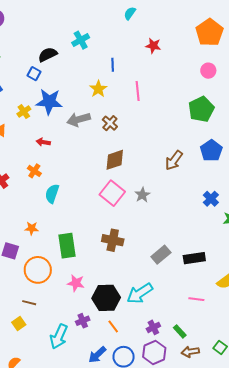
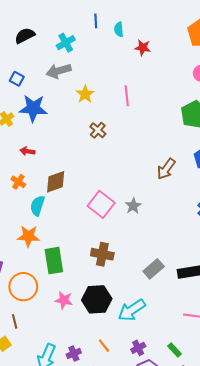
cyan semicircle: (130, 13) -> (119, 29), moved, turned -40
black semicircle: (48, 55) -> (25, 36), moved
blue line: (113, 65) -> (96, 21), moved
gray arrow: (79, 119) -> (59, 71), moved
brown diamond: (115, 160) -> (56, 182), moved
orange star: (32, 228) -> (28, 236), moved, size x1.5
black hexagon: (106, 298) -> (97, 299), moved
brown line: (29, 303) -> (15, 321), turned 64
purple cross: (83, 321) -> (74, 354), moved
purple cross: (153, 327) -> (138, 348), moved

